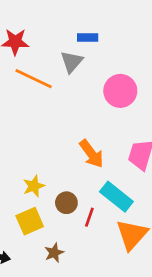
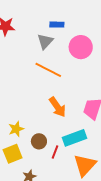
orange line: (34, 79) -> (48, 70), moved
pink circle: (120, 91) -> (81, 47), moved
cyan rectangle: (116, 197) -> (75, 138), turned -60

